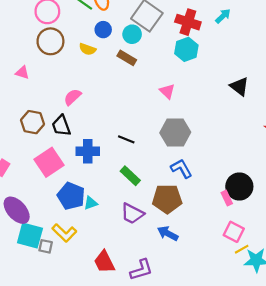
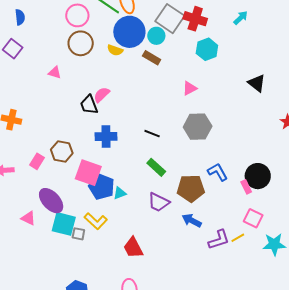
red cross: (188, 22) -> (195, 19), moved
blue circle: (103, 30) -> (129, 32), size x2.0
pink triangle: (167, 91) -> (190, 88), turned 49
brown hexagon: (33, 122) -> (62, 151), moved
black trapezoid: (61, 126) -> (89, 105), moved
blue cross: (88, 151) -> (106, 137), moved
pink square: (49, 162) -> (88, 173), moved, turned -36
blue L-shape: (181, 169) -> (218, 172), moved
yellow line: (242, 249) -> (238, 238), moved
purple L-shape: (141, 270) -> (219, 240), moved

